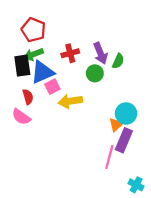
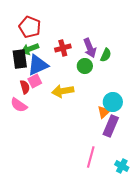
pink square: (52, 87) -> (35, 81), moved
pink line: (109, 157) -> (91, 157), moved

